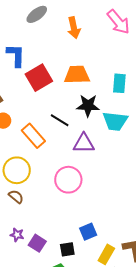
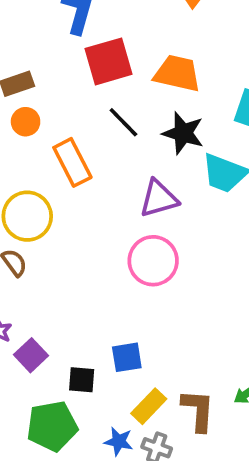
black line: (60, 120) -> (123, 122), moved
purple triangle: (84, 143) -> (159, 199), turned -30
pink circle: (68, 180) -> (153, 261), moved

